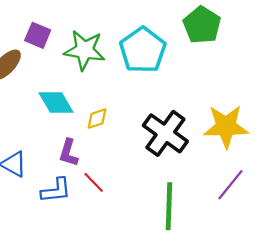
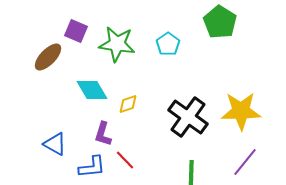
cyan pentagon: (143, 50) -> (168, 44), size x0.6

